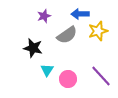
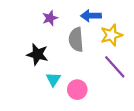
gray semicircle: (67, 35) -> (76, 40), turned 120
purple line: (101, 76) -> (115, 67), moved

